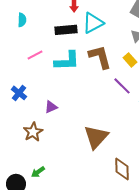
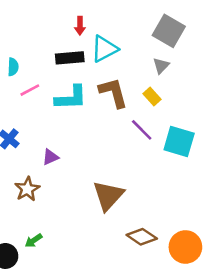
cyan semicircle: (22, 20) -> (13, 67), moved
brown diamond: (122, 169) -> (142, 237), turned -55

